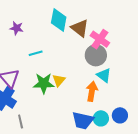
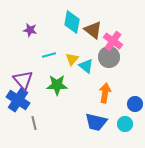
cyan triangle: (104, 75) -> (86, 66), moved
yellow triangle: (59, 80) -> (72, 59), moved
blue circle: (120, 115) -> (135, 104), moved
cyan circle: (101, 118) -> (125, 124), moved

